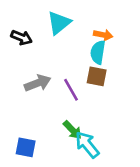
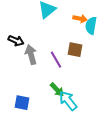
black arrow: (21, 38) -> (16, 41), moved
cyan semicircle: (98, 52) -> (91, 26), moved
gray arrow: (38, 83) -> (31, 55), turned -84

